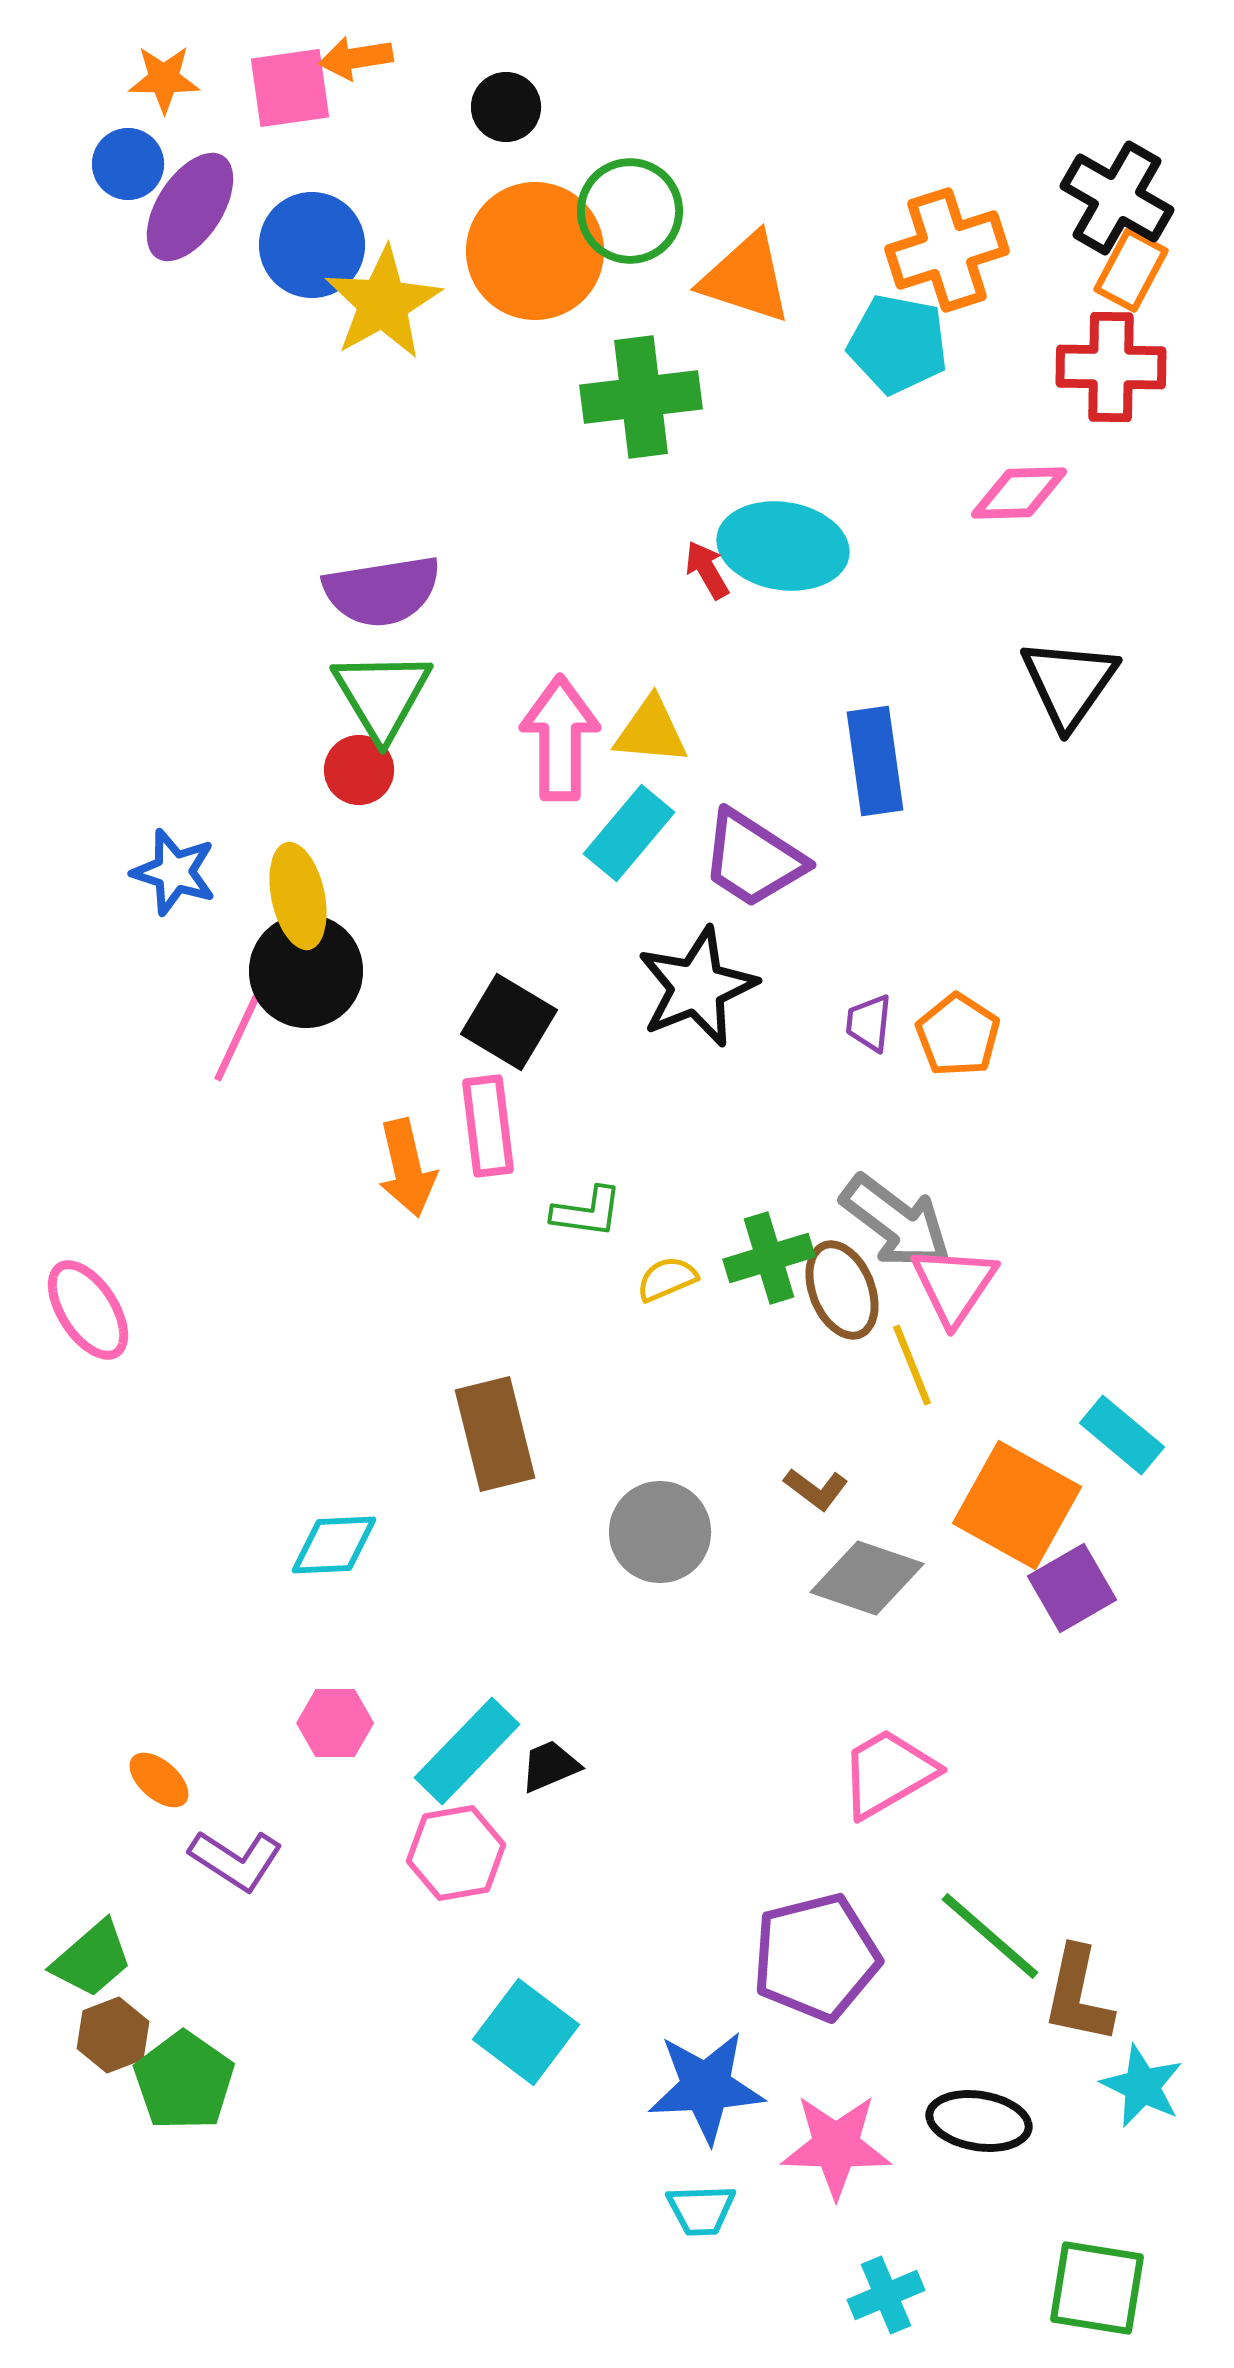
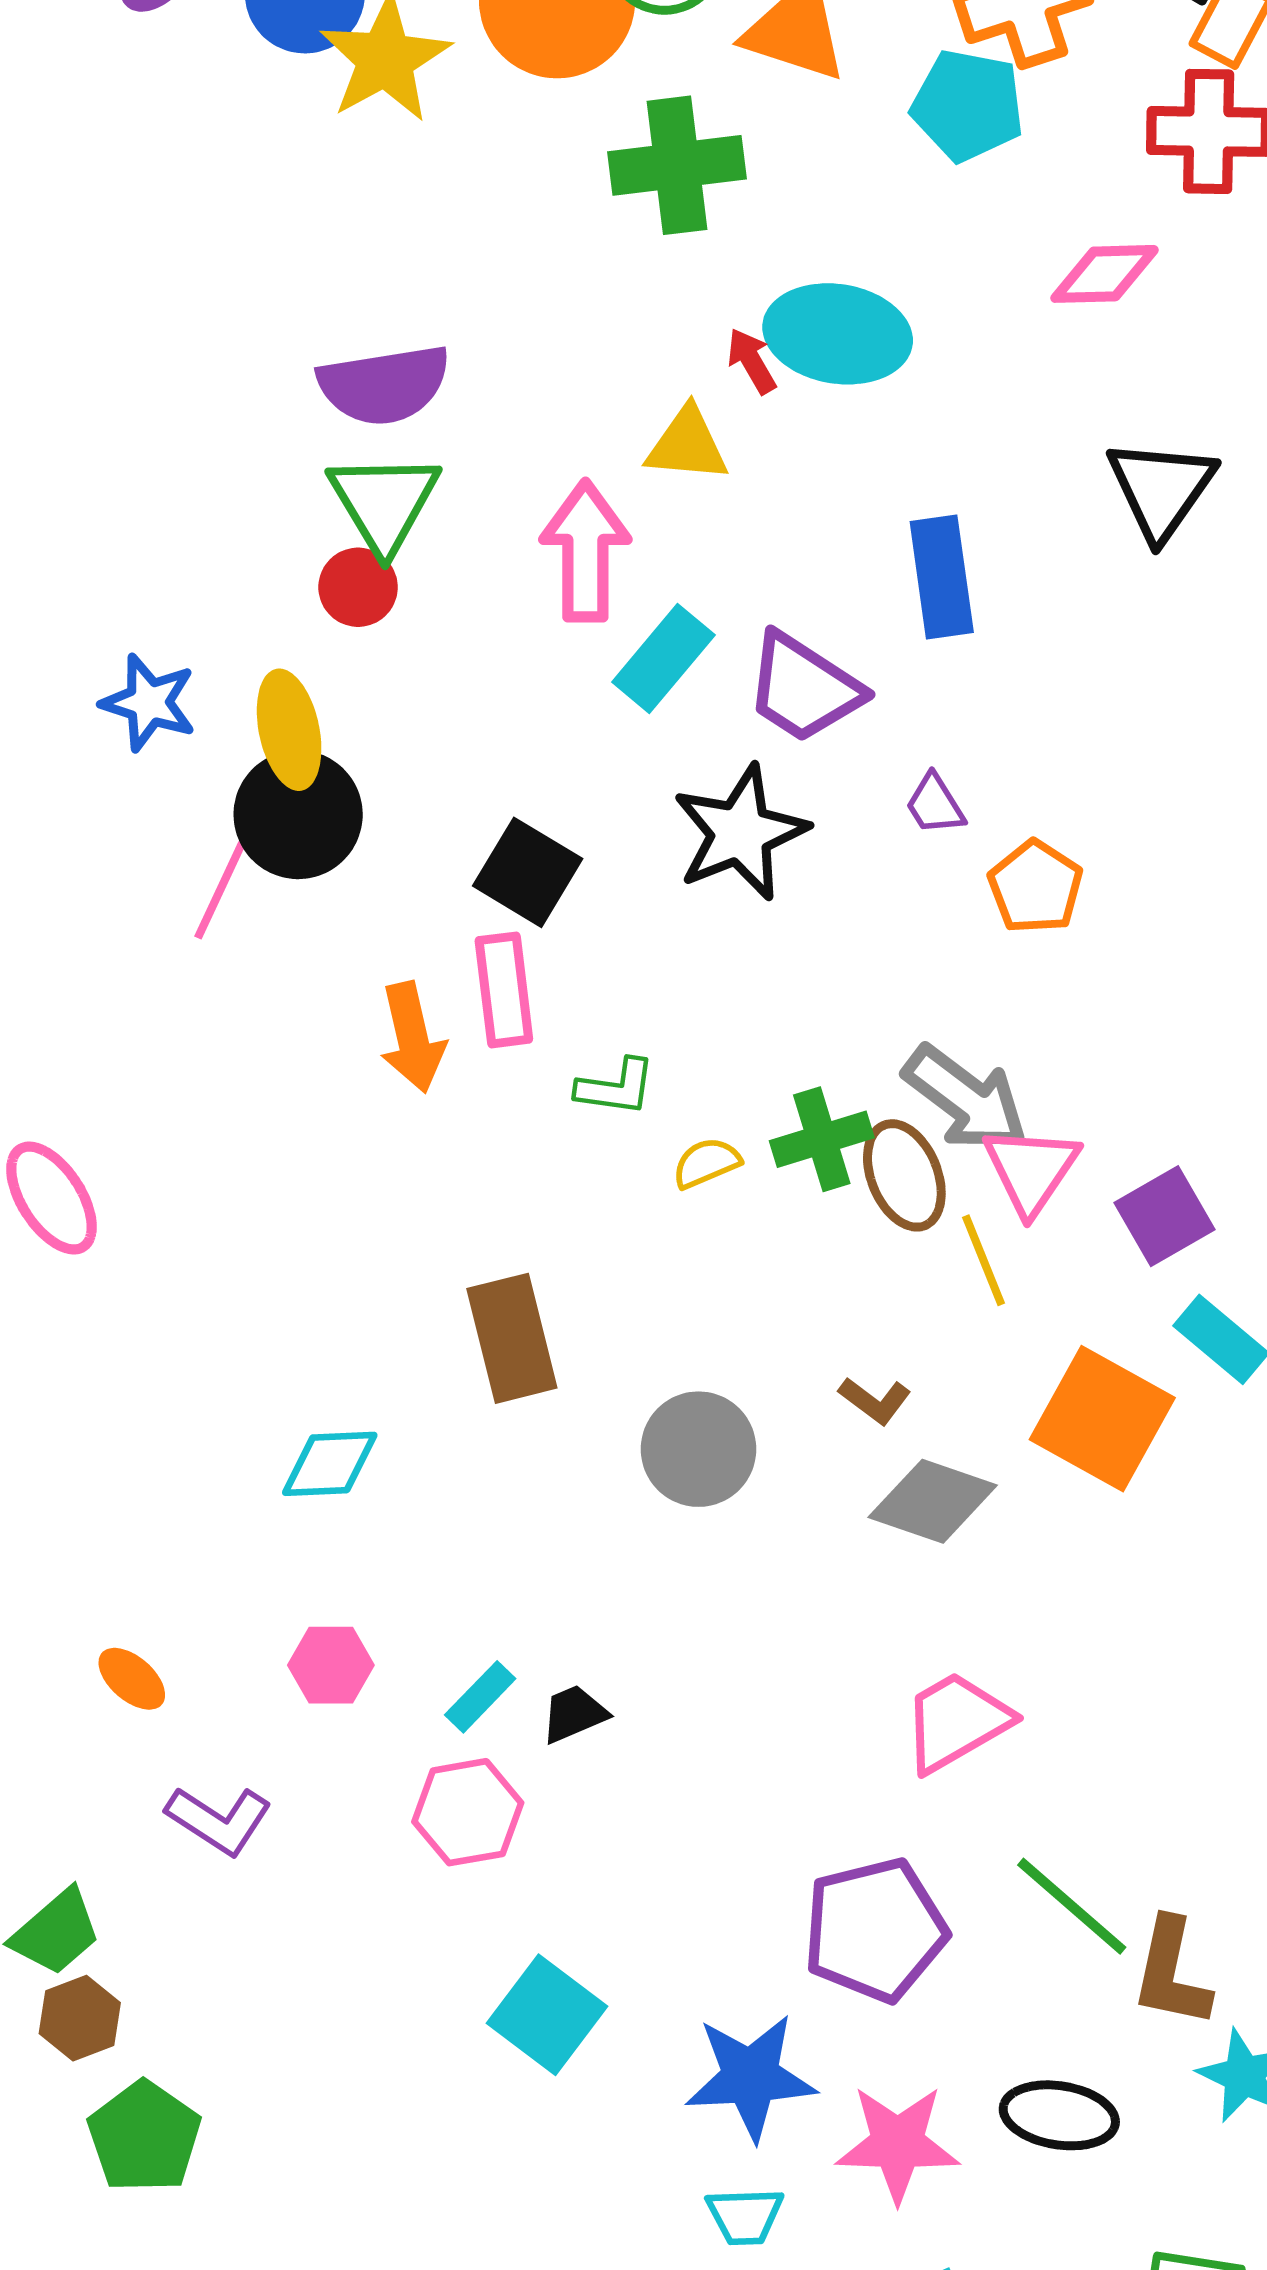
yellow triangle: (651, 731) -> (687, 445), moved
purple trapezoid: (869, 1023) -> (935, 804), moved, turned -38
purple square: (1072, 1588) -> (1165, 1216), moved
cyan rectangle: (467, 1751) -> (480, 1697), size x0.6
orange ellipse: (159, 1780) -> (132, 1679), moved
green pentagon: (184, 2081) -> (144, 2137), moved

